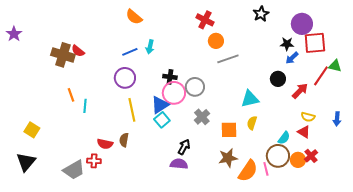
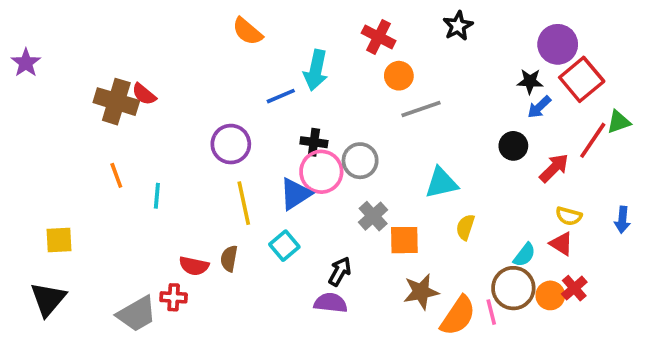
black star: (261, 14) -> (458, 26), moved
red square: (315, 43) -> (582, 79), turned -35
cyan arrow: (150, 47) -> (316, 70), moved, size x1.5
blue line: (130, 52) -> (281, 96), moved
green triangle: (335, 66) -> (619, 122), turned -32
orange line: (71, 95) -> (116, 175), moved
cyan triangle: (250, 99) -> (441, 183), moved
cyan square: (162, 120) -> (284, 246), moved
yellow square: (32, 130) -> (59, 240), turned -35
orange square: (229, 130) -> (404, 240), moved

